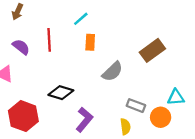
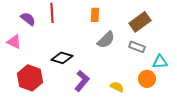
orange rectangle: (90, 42) -> (95, 15), moved
gray rectangle: (136, 106) -> (137, 47), moved
yellow semicircle: (125, 127) -> (117, 87), turned -56

